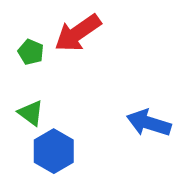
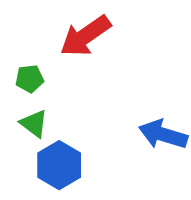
green pentagon: (31, 52) -> (30, 79), moved, turned -30

